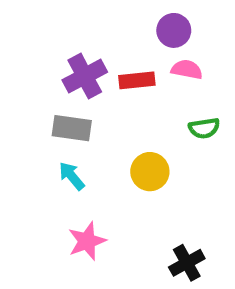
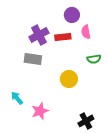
purple circle: (174, 30) -> (72, 15), moved
pink semicircle: (187, 70) -> (86, 32), turned -112
cyan arrow: (72, 176) -> (17, 98), moved

